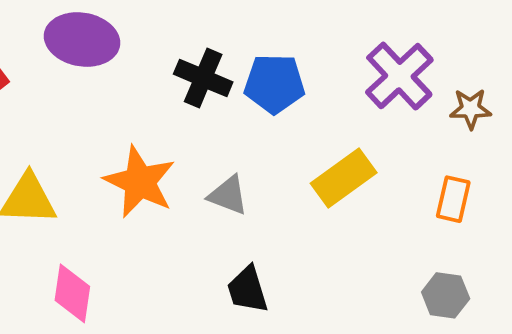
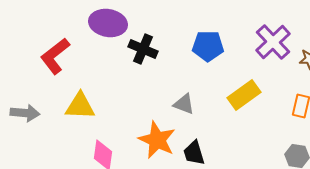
black cross: (203, 78) -> (143, 49), moved
orange star: (140, 182) -> (157, 140), moved

